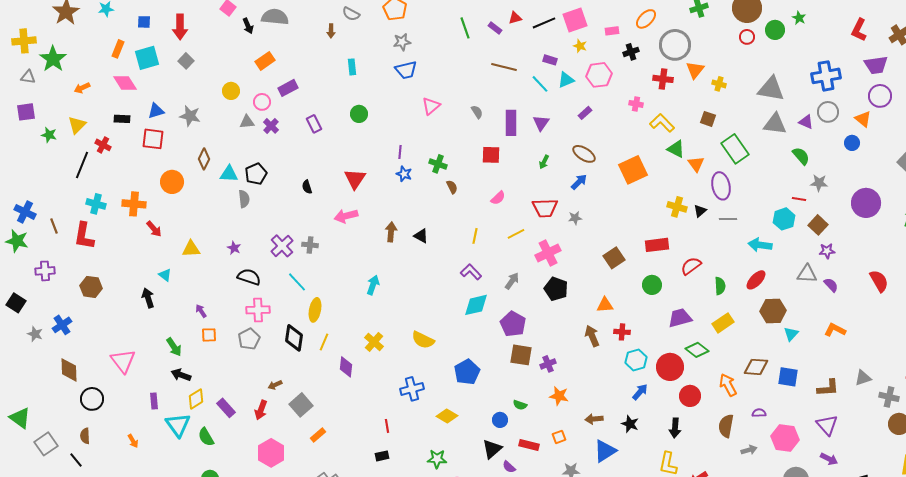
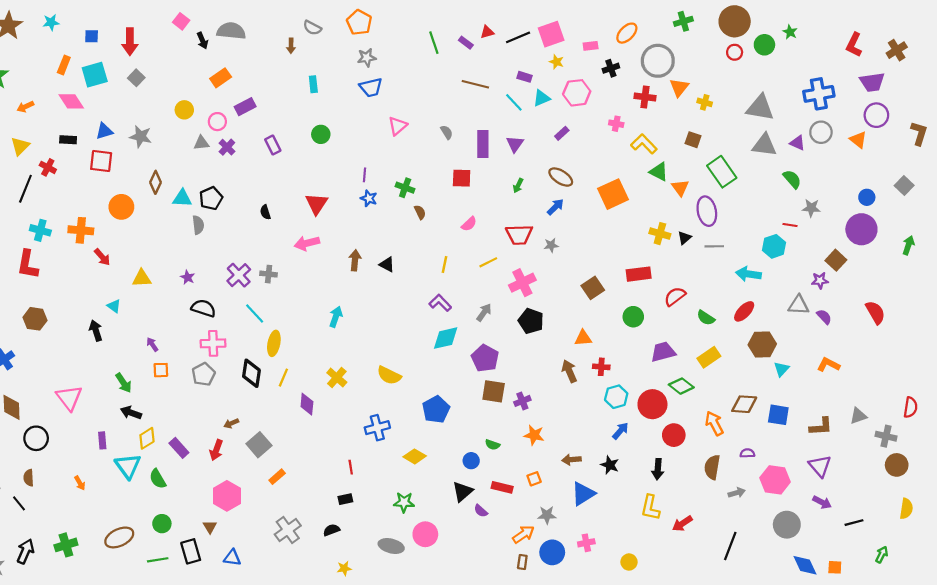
blue circle: (852, 143) -> (867, 197), moved
brown square: (818, 225) -> (836, 260), moved
green semicircle: (720, 286) -> (706, 318), turned 126

